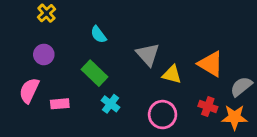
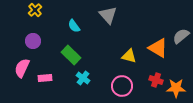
gray triangle: (148, 54) -> (108, 15), moved
gray semicircle: (241, 87) -> (181, 36), moved

